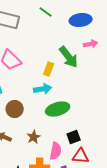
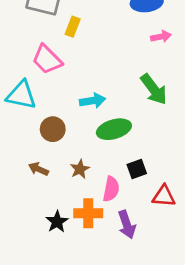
green arrow: (69, 57) -> (154, 89), moved
yellow rectangle: (49, 69) -> (73, 27), moved
red triangle: (81, 156) -> (164, 196), moved

